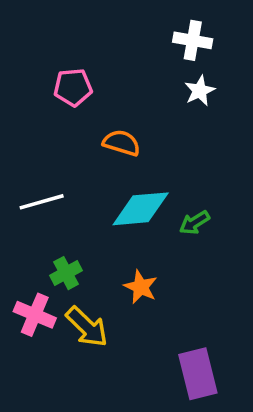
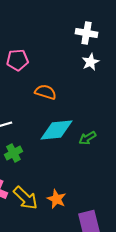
green cross: (66, 273) -> (13, 153), moved
orange star: (141, 287) -> (56, 199), moved

